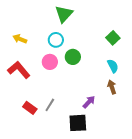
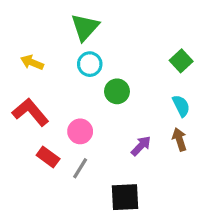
green triangle: (64, 14) -> (85, 27), moved
pink circle: (50, 62) -> (80, 131), moved
purple arrow: (89, 102) -> (141, 146), moved
red rectangle: (30, 108) -> (48, 157), moved

